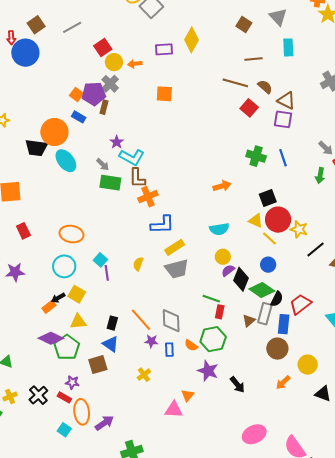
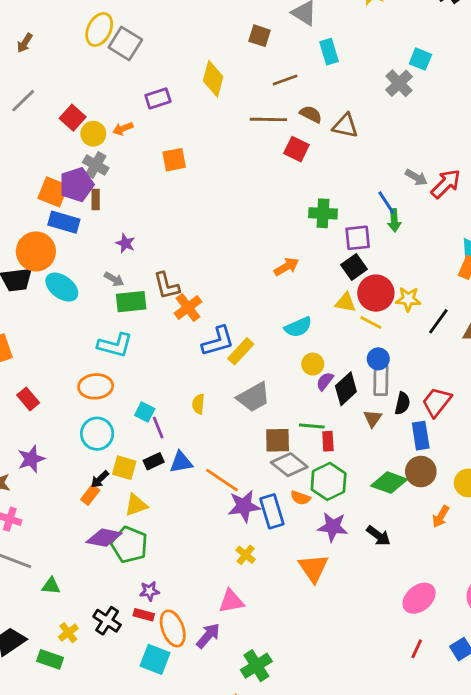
yellow diamond: (191, 40) -> (213, 79), moved
orange square: (76, 95) -> (53, 192), size x1.5
blue rectangle: (79, 117) -> (64, 222), size x1.5
purple square: (283, 119) -> (358, 238), moved
cyan L-shape: (132, 157) -> (115, 345), moved
blue line: (283, 158) -> (386, 203), moved
green arrow: (320, 176) -> (394, 220), moved
yellow rectangle: (175, 247) -> (241, 351), moved
black diamond: (241, 279) -> (346, 389), turned 40
green diamond: (262, 290) -> (389, 483), moved
gray rectangle: (265, 314) -> (381, 380), moved
gray diamond: (171, 321) -> (289, 465), moved, turned -35
brown triangle: (249, 321) -> (373, 418), moved
black rectangle: (112, 323) -> (154, 461), moved, turned 64
purple star: (151, 341) -> (244, 506), size x1.6
blue triangle: (111, 344) -> (181, 462), moved, turned -30
blue rectangle: (169, 350) -> (272, 511), size x1.6
brown square: (98, 365) -> (278, 440), moved, turned 30
orange triangle: (188, 395) -> (313, 568), size x1.6
pink triangle: (174, 410) -> (231, 601), moved
cyan square: (64, 430) -> (155, 659), size x1.5

